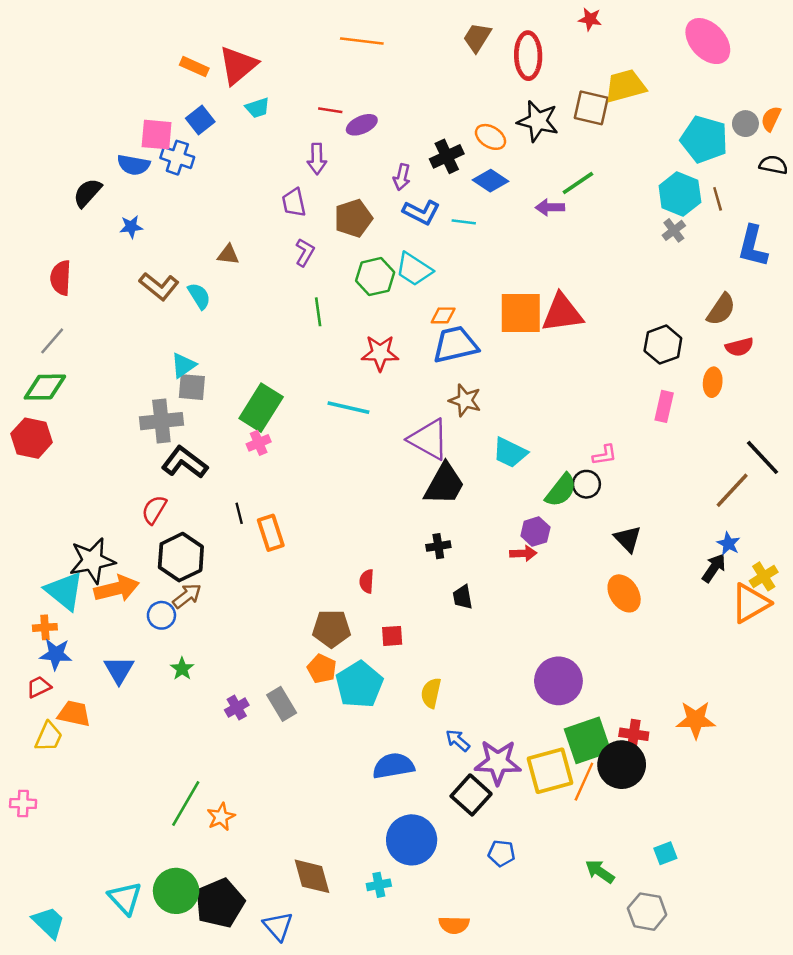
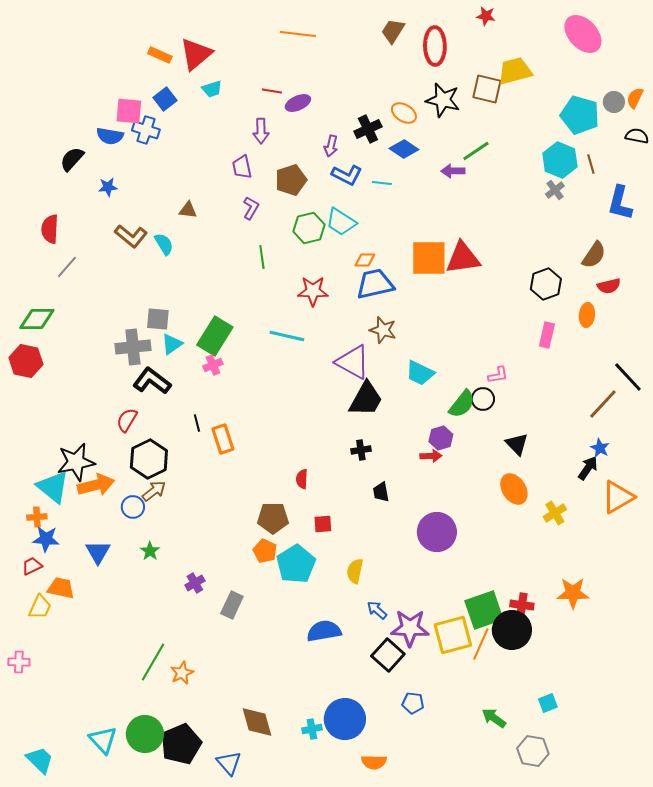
gray line: (52, 341) -> (67, 267), moved
cyan triangle: (183, 365) -> (172, 344), moved
yellow cross: (764, 576) -> (555, 513), moved
purple circle: (558, 681) -> (437, 532), moved
gray rectangle: (282, 704) -> (232, 605), moved, turned 56
blue circle: (412, 840) -> (345, 719), moved

